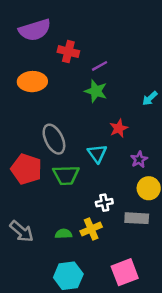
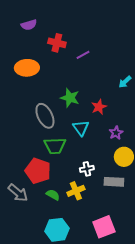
purple semicircle: (35, 30) -> (29, 25), size x0.6
green star: (96, 91) -> (70, 98), moved
red pentagon: (26, 169) -> (38, 171), moved
green semicircle: (64, 234) -> (53, 195), turned 32

